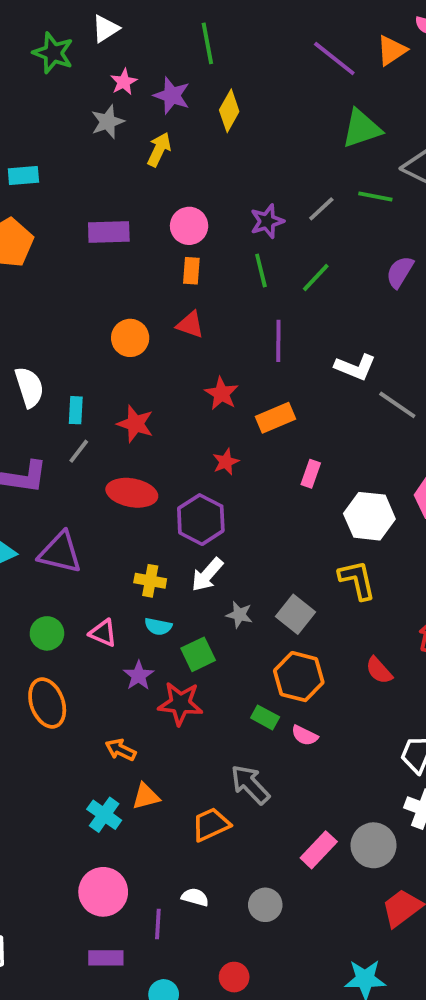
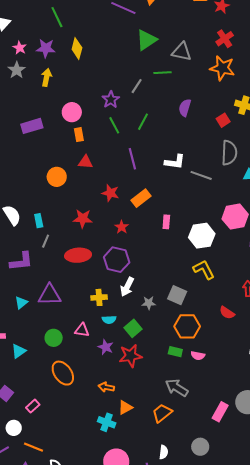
red star: (135, 424) -> (83, 219), moved
white semicircle: (195, 897) -> (164, 452), turned 96

